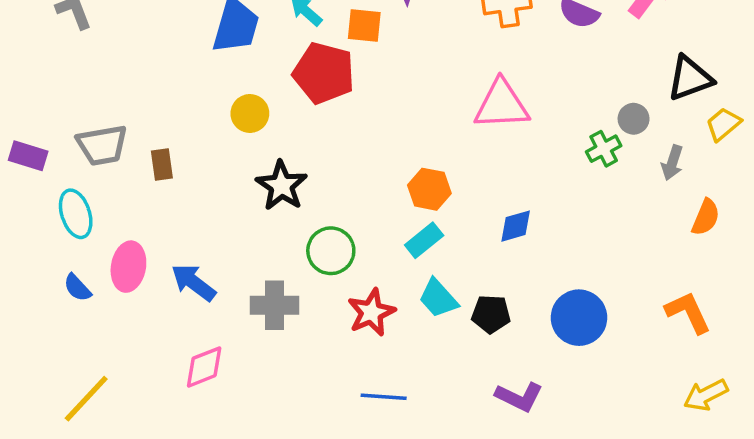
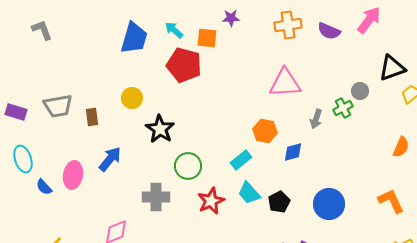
yellow circle: (250, 113) -> (132, 98), moved
gray arrow: (672, 163) -> (316, 119), moved
orange hexagon: (429, 189) -> (265, 131), moved
cyan ellipse: (76, 214) -> (23, 159), moved
blue arrow: (194, 282) -> (110, 159), moved, turned 92
black pentagon: (491, 314) -> (279, 202), turned -30

